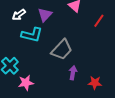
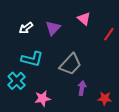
cyan L-shape: (32, 35) -> (32, 59), moved
pink star: (26, 83) -> (42, 98), moved

